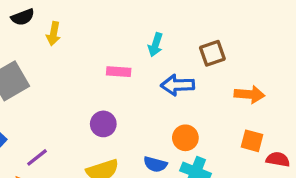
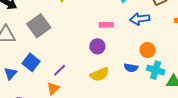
pink rectangle: (119, 72) -> (106, 25), moved

